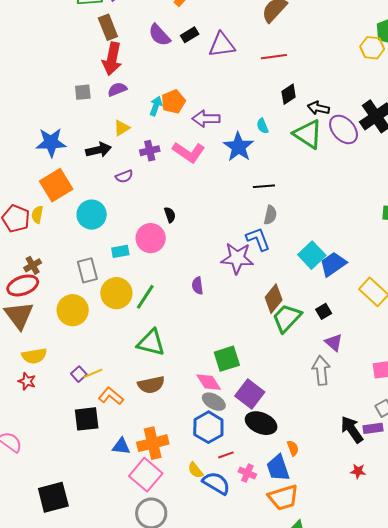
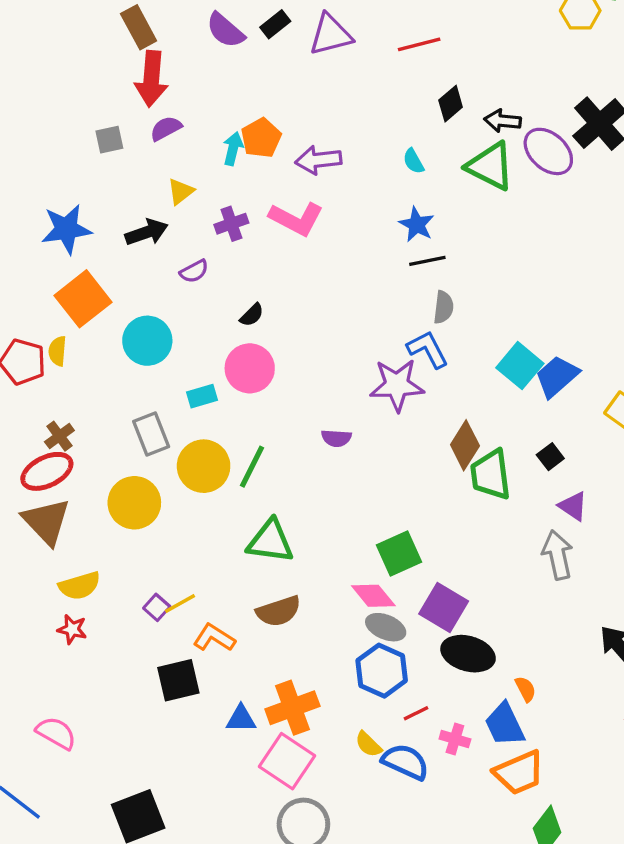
blue star: (238, 147) -> (417, 224), moved, size x0.7
black semicircle: (170, 215) -> (252, 315), moved, turned 70
purple semicircle: (197, 286) -> (336, 438), turned -72
green trapezoid: (287, 318) -> (491, 475), turned -44

